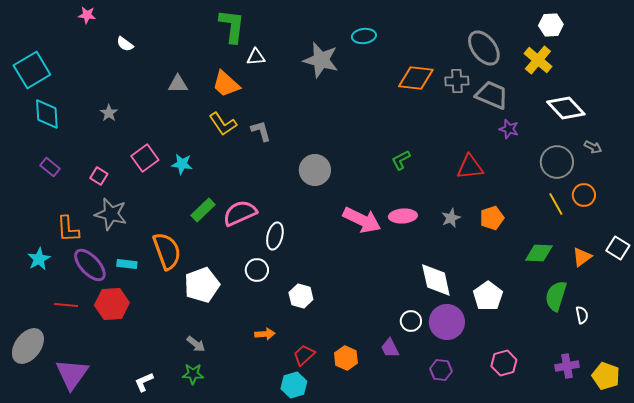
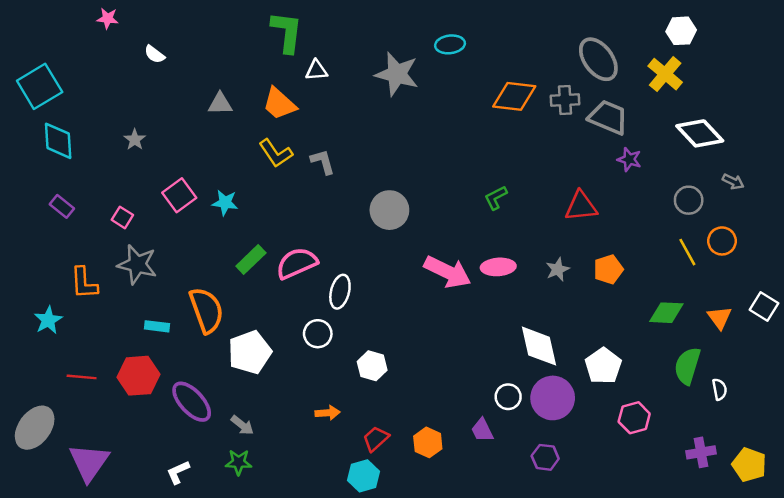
gray circle: (557, 162) -> (689, 200), size x0.7
orange triangle: (582, 257) -> (720, 318), turned -30
purple ellipse: (90, 265) -> (192, 402), moved
pink hexagon: (504, 363) -> (634, 418), moved

